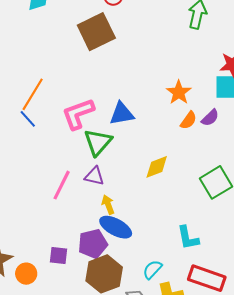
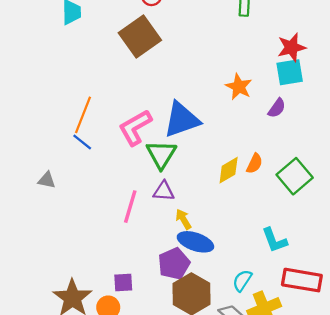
blue triangle: (122, 114) -> (182, 120), size x1.4
orange semicircle: (188, 120) -> (254, 163), moved
purple square: (58, 255) -> (123, 282), moved

